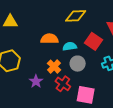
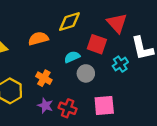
orange semicircle: (49, 39) -> (38, 39), moved
orange cross: (54, 67) -> (44, 78), moved
red cross: (63, 84) -> (68, 108), moved

